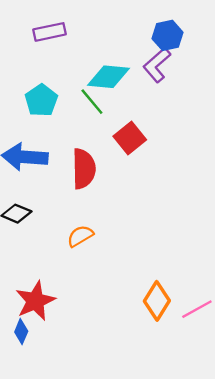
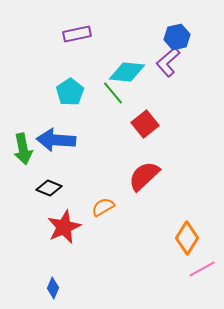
red semicircle: (84, 169) -> (144, 176), moved, turned -132
red star: (35, 301) -> (64, 227), moved
orange diamond: (157, 301) -> (187, 238), moved

